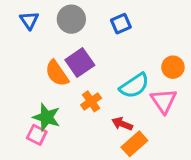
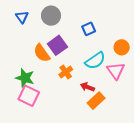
blue square: (121, 24) -> (89, 29), moved
green star: (46, 117) -> (25, 78), moved
pink square: (37, 135) -> (29, 96), size x1.5

